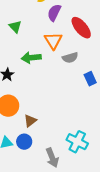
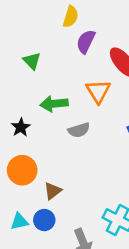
orange triangle: (53, 41) -> (98, 91), moved
gray semicircle: (70, 58) -> (79, 130), moved

